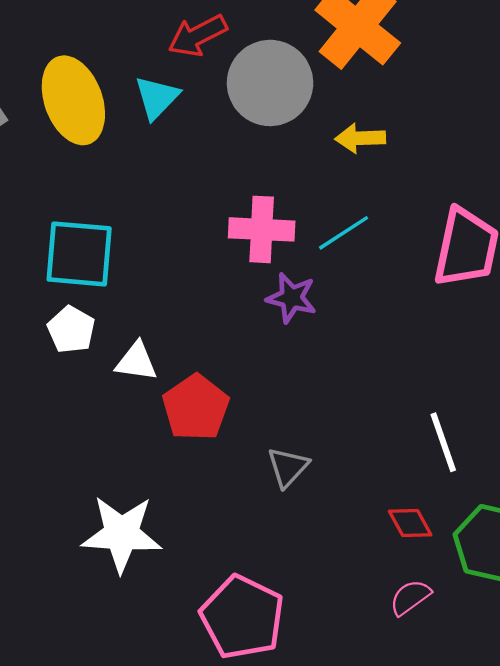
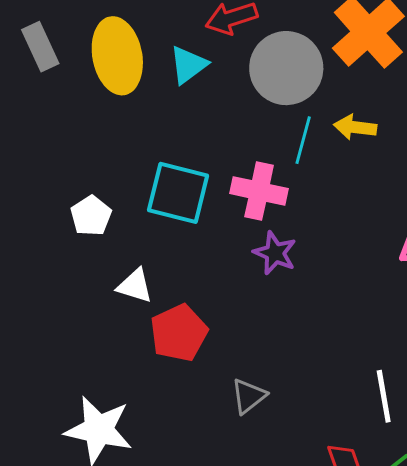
cyan line: (344, 233) -> (303, 140), moved, turned -51
cyan square: (79, 254) -> (178, 193), moved
white pentagon: (71, 330) -> (91, 216), moved

